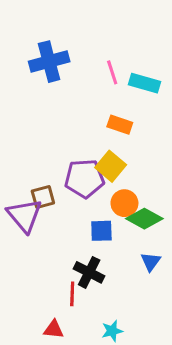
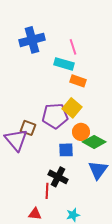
cyan rectangle: (144, 83) -> (64, 64), moved
brown square: (43, 197) -> (28, 128), turned 35
blue triangle: (151, 262) -> (98, 170), size x1.5

